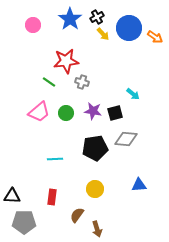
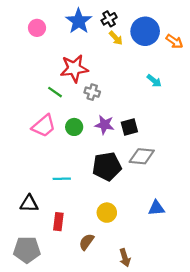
cyan arrow: (133, 94) -> (154, 81), moved
black triangle: (12, 196) -> (29, 204), moved
brown arrow: (97, 229) -> (125, 258), moved

